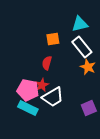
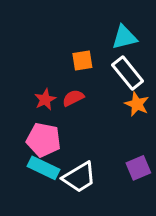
red semicircle: (47, 63) -> (73, 98), turned 48
red star: (42, 85) -> (45, 99), moved
white trapezoid: (53, 97) -> (79, 177), moved

